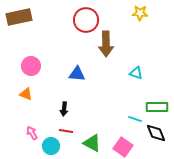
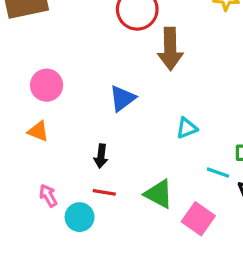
cyan triangle: (136, 73) -> (187, 128), moved, turned -40
blue triangle: (77, 74) -> (122, 98), turned -42
green triangle: (92, 143) -> (159, 194), moved

